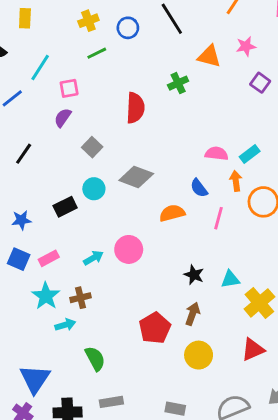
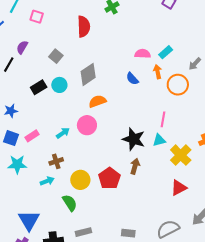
pink square: (69, 88) -> (37, 17), turned 32
purple semicircle: (63, 118) -> (22, 47), moved
gray diamond: (136, 177) -> (88, 74), turned -50
black rectangle: (65, 207) -> (39, 87), moved
orange semicircle: (172, 213) -> (97, 101), moved
pink line: (218, 218) -> (163, 119), moved
black star: (194, 275) -> (134, 139), size x1.6
cyan star: (46, 296) -> (17, 164), moved, turned -30
yellow circle: (199, 355) -> (80, 180), moved

